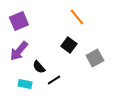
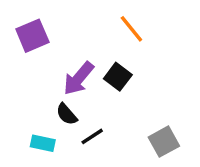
purple arrow: (19, 51) -> (79, 78), moved
gray square: (95, 58) -> (164, 142), moved

